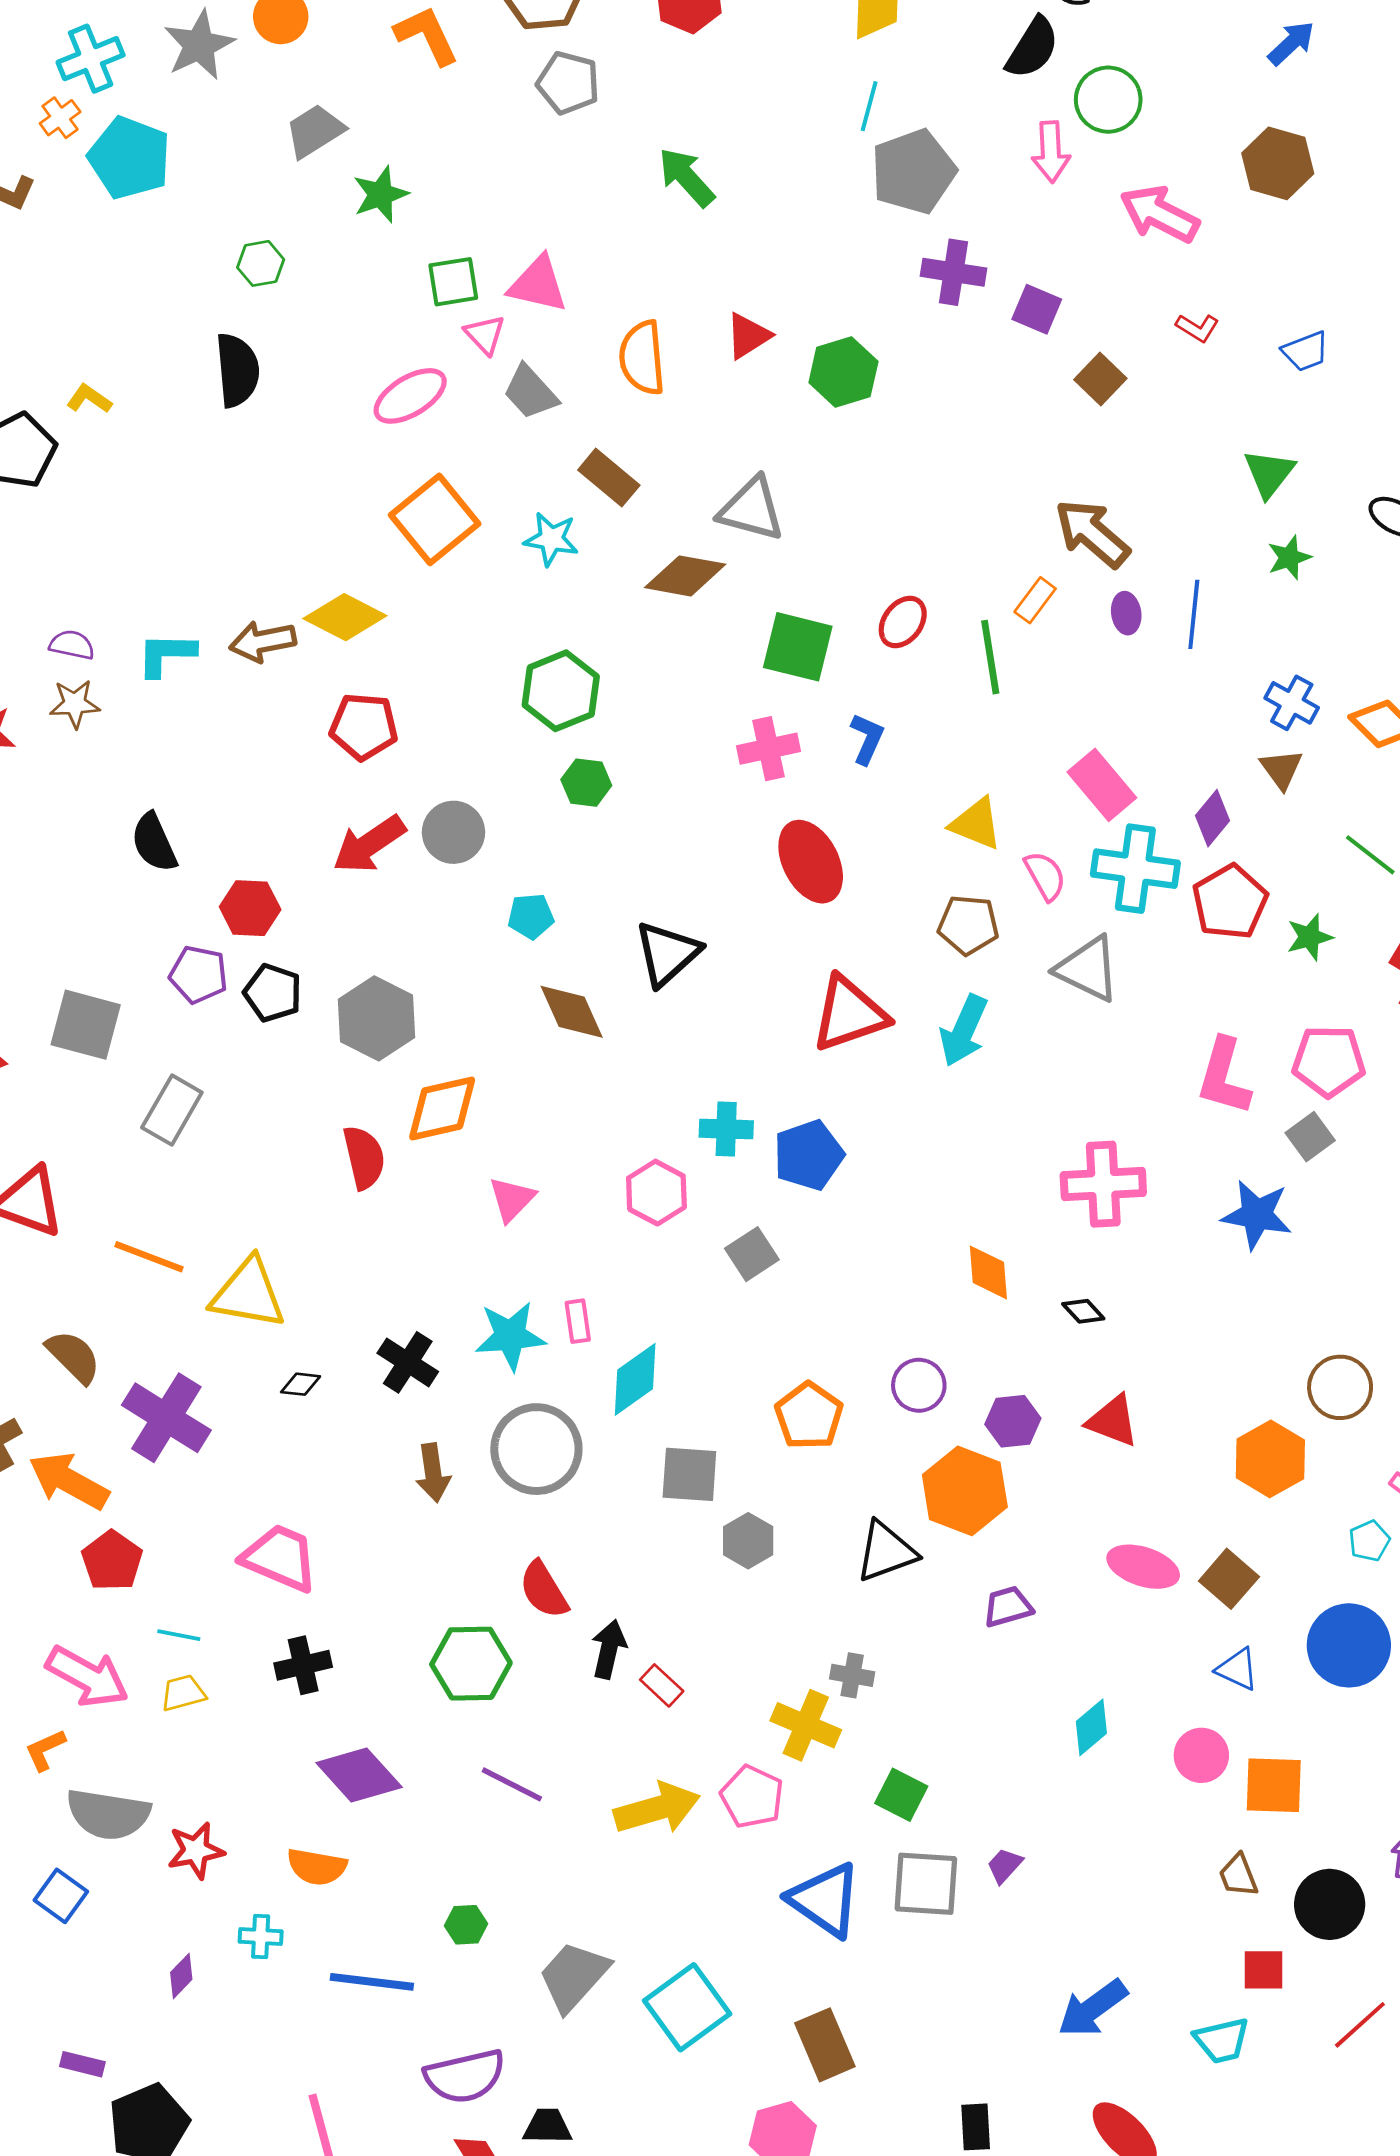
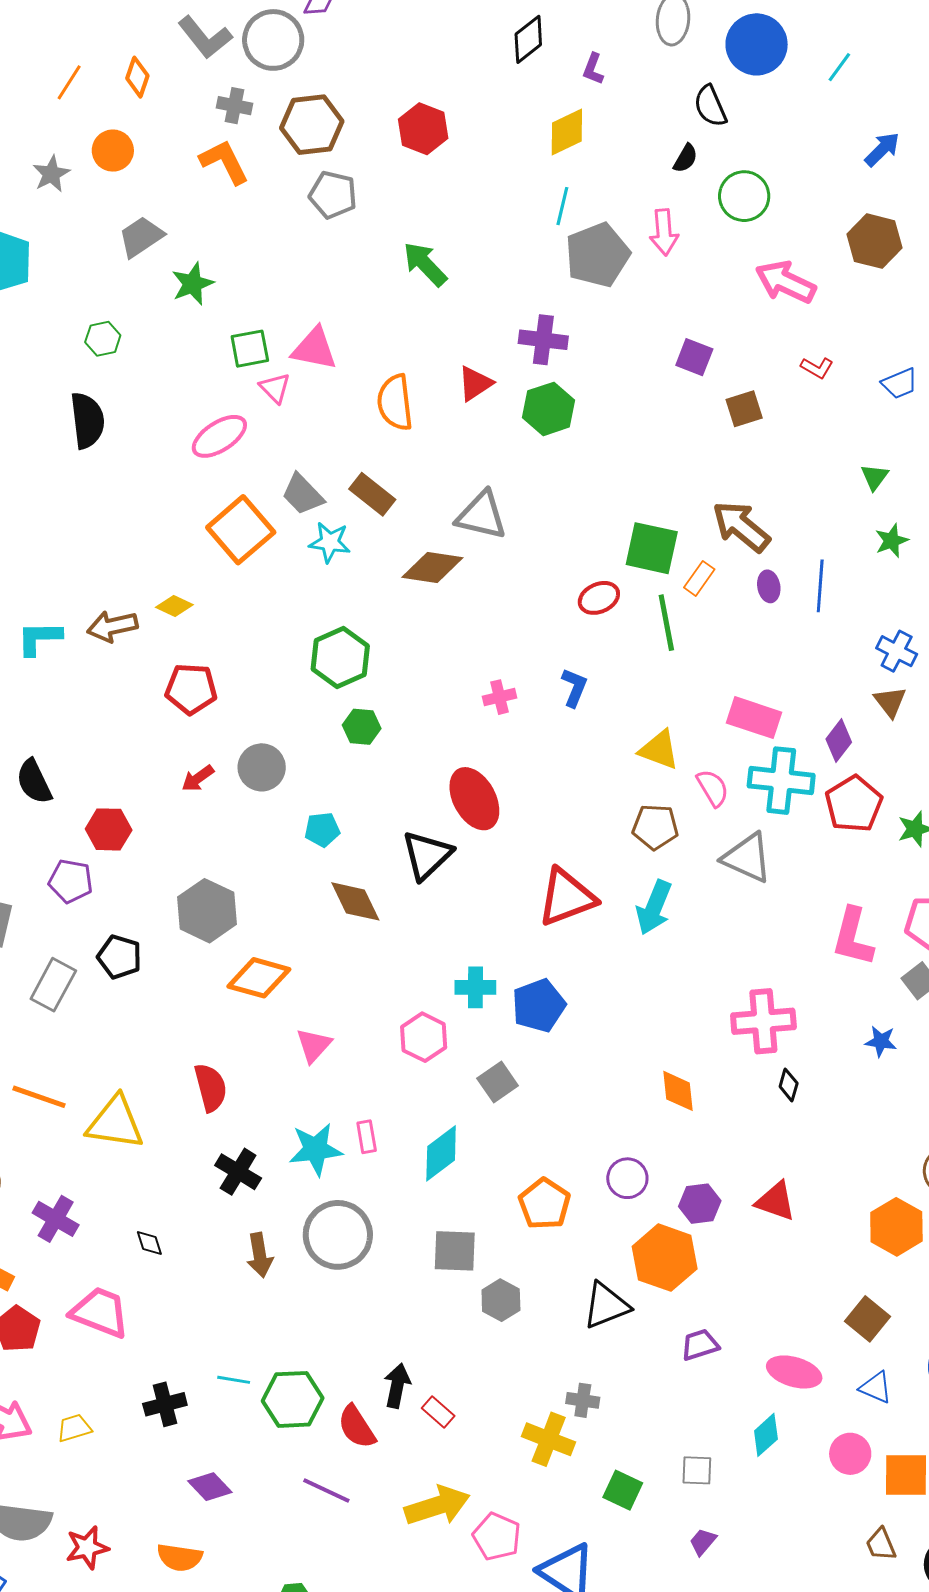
gray star: (199, 45) -> (51, 174), size x0.7
black semicircle: (1033, 48) -> (685, 158), size x0.6
pink arrow: (1051, 152) -> (664, 232), moved
purple cross: (953, 272) -> (543, 340), moved
brown square: (1100, 379) -> (744, 409), turned 30
gray trapezoid: (530, 392) -> (303, 494), moved
green triangle: (1269, 473) -> (875, 477), size x0.7
yellow diamond: (345, 617) -> (174, 606), size x0.6
red ellipse: (903, 622) -> (599, 598), turned 30
green square: (798, 647) -> (652, 548), moved
pink cross: (768, 749) -> (500, 697), size x0.7
pink rectangle: (1102, 785) -> (754, 718), turned -30
red arrow: (369, 844) -> (198, 778), size x0.6
red ellipse: (811, 862) -> (474, 799), moved
black pentagon: (273, 993) -> (119, 957), moved
orange diamond: (442, 1108) -> (259, 978), turned 30
red semicircle: (364, 1157) -> (211, 1088), moved
blue star: (1257, 1215) -> (881, 1041), size x0.6
black diamond: (1083, 1311) -> (789, 1085), moved, turned 60
cyan diamond: (635, 1379) -> (441, 1153), moved
black diamond: (301, 1384) -> (149, 1243), moved, turned 68
purple cross: (166, 1418) -> (56, 1219), size x0.7
pink trapezoid: (280, 1558) -> (100, 1312), moved
pink ellipse: (1143, 1567) -> (794, 1372), moved
red semicircle: (544, 1590) -> (357, 1427), moved
cyan line: (179, 1635) -> (234, 1380), moved
purple diamond: (359, 1775) -> (210, 1487), size x0.7
pink pentagon: (752, 1797) -> (497, 1537), moved
gray square: (926, 1884) -> (697, 1470), moved, size x0.6

